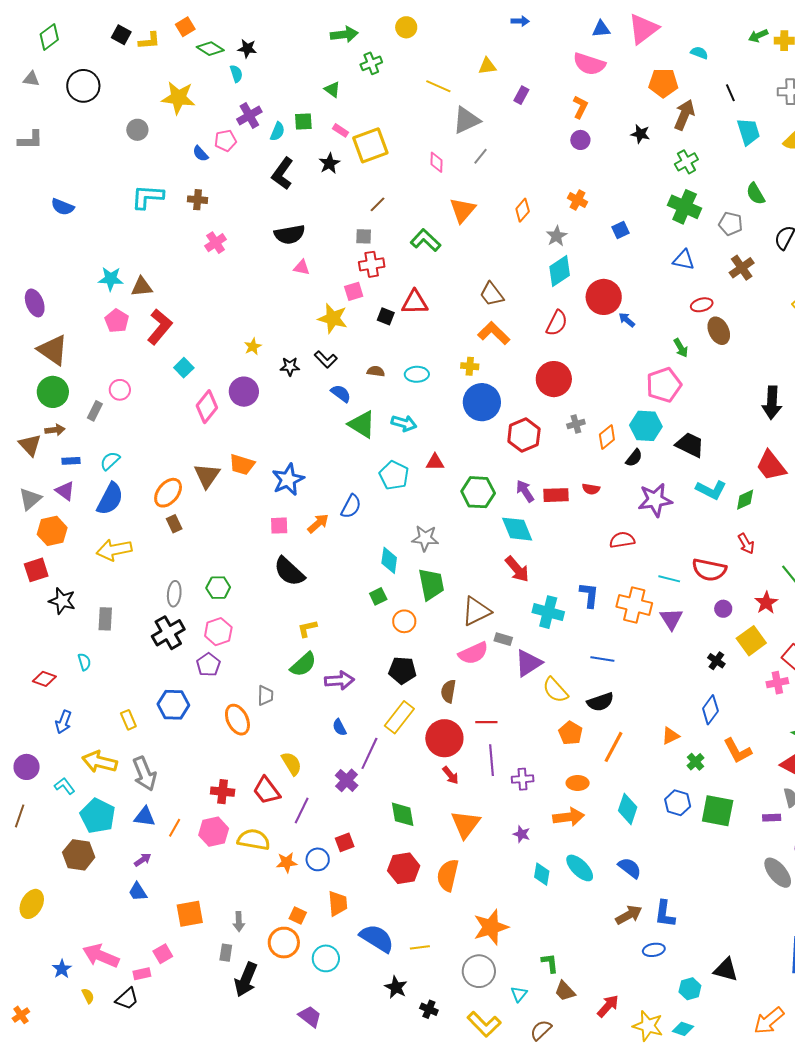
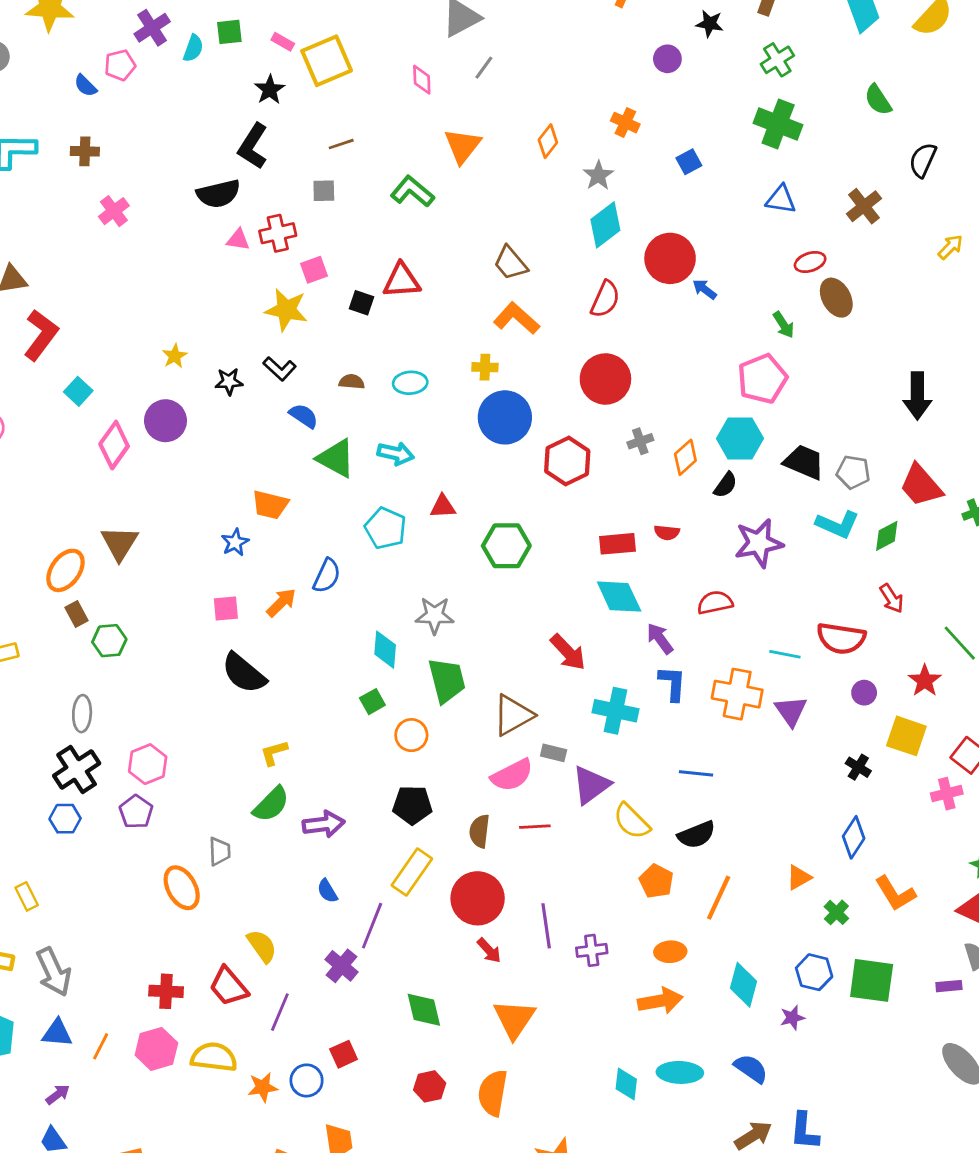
purple circle: (580, 140) -> (667, 59), moved
black L-shape: (282, 174) -> (253, 146), moved
brown line: (378, 204) -> (341, 144), turned 30
gray pentagon: (731, 224) -> (853, 472), moved
red cross: (372, 264) -> (278, 233), moved
orange trapezoid: (242, 465) -> (270, 505), moved
blue star: (288, 480) -> (235, 542), size x0.6
purple arrow: (525, 491) -> (660, 638), moved
cyan diamond: (517, 529) -> (619, 597), moved
green hexagon: (218, 588) -> (109, 641), moved
yellow square: (751, 641) -> (906, 736), turned -32
blue hexagon: (173, 705) -> (65, 819), moved, size x0.7
red line: (486, 722) -> (535, 827), moved
purple star: (522, 834) -> (792, 1018), moved, turned -30
red hexagon: (404, 868) -> (430, 1086), size x0.7
cyan ellipse: (580, 868) -> (680, 1072), turned -40

